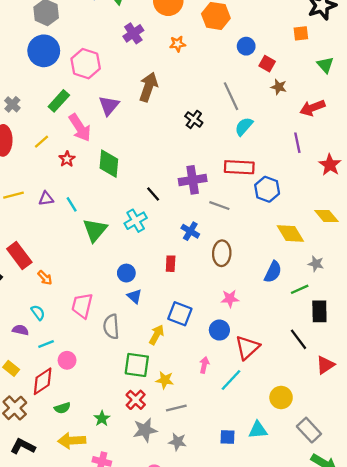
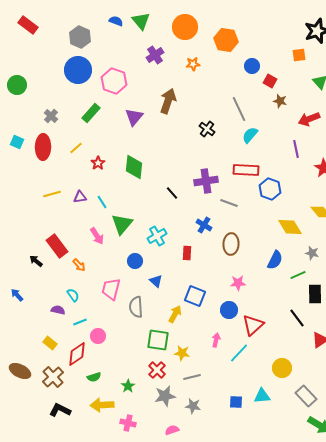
pink arrow: (80, 128) -> (97, 236), moved, size x0.7
cyan cross: (136, 221) -> (157, 236), moved
blue circle: (126, 273) -> (135, 261), moved

